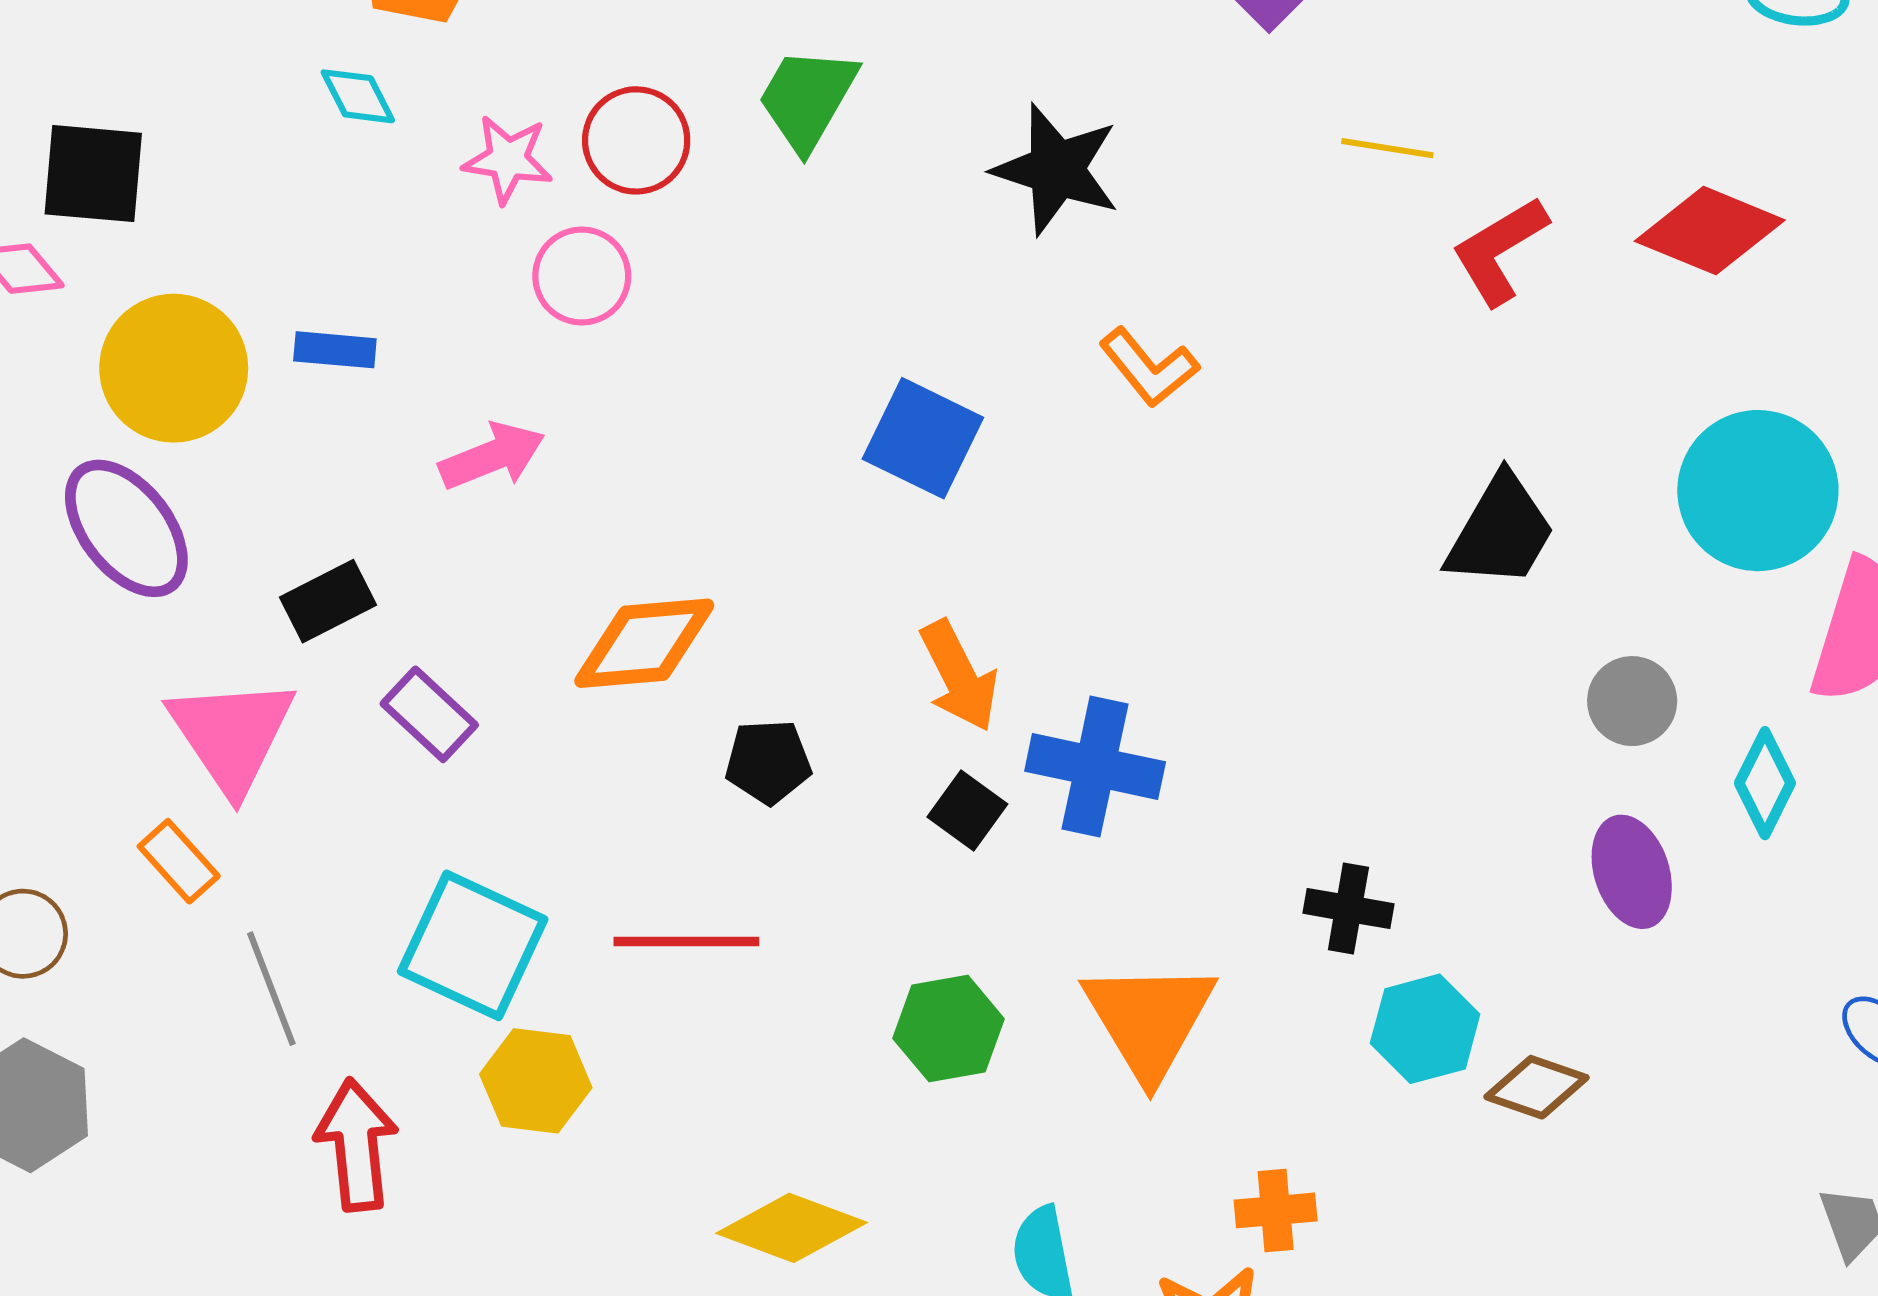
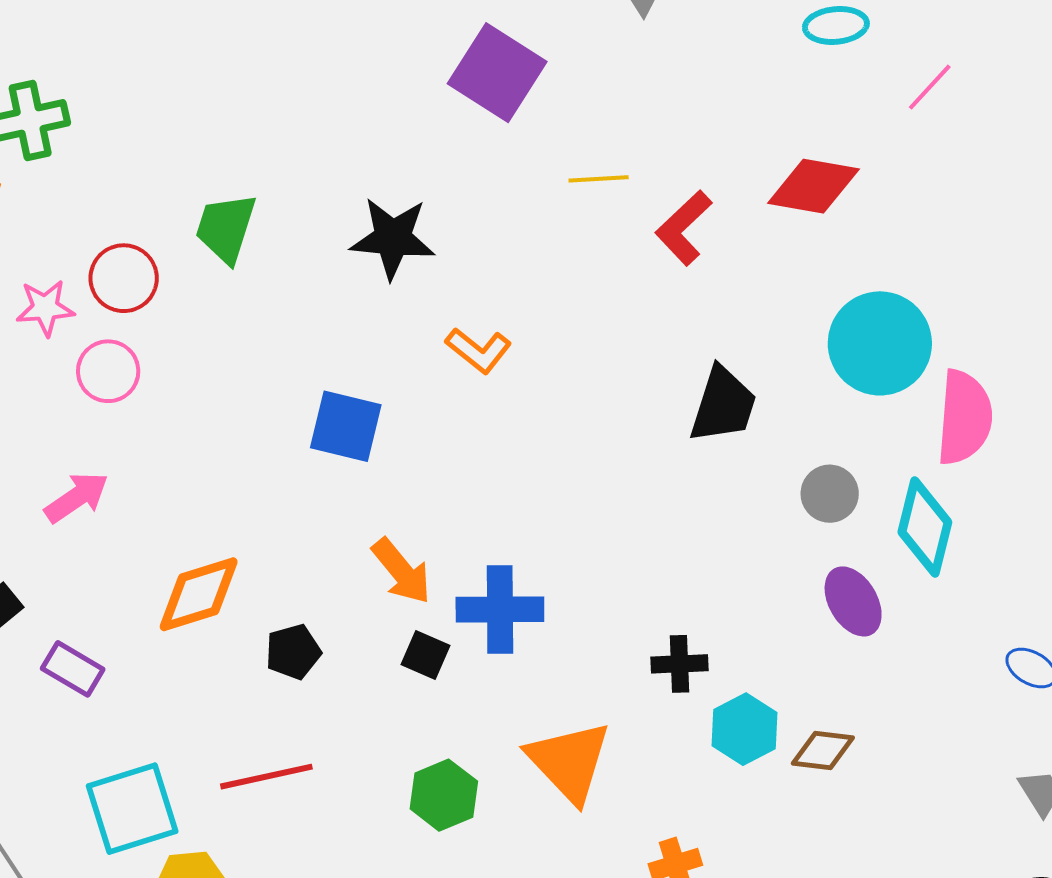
cyan diamond: (1765, 783) -> (925, 527), size x1.4
cyan square: (473, 945) -> (132, 809), turned -30

